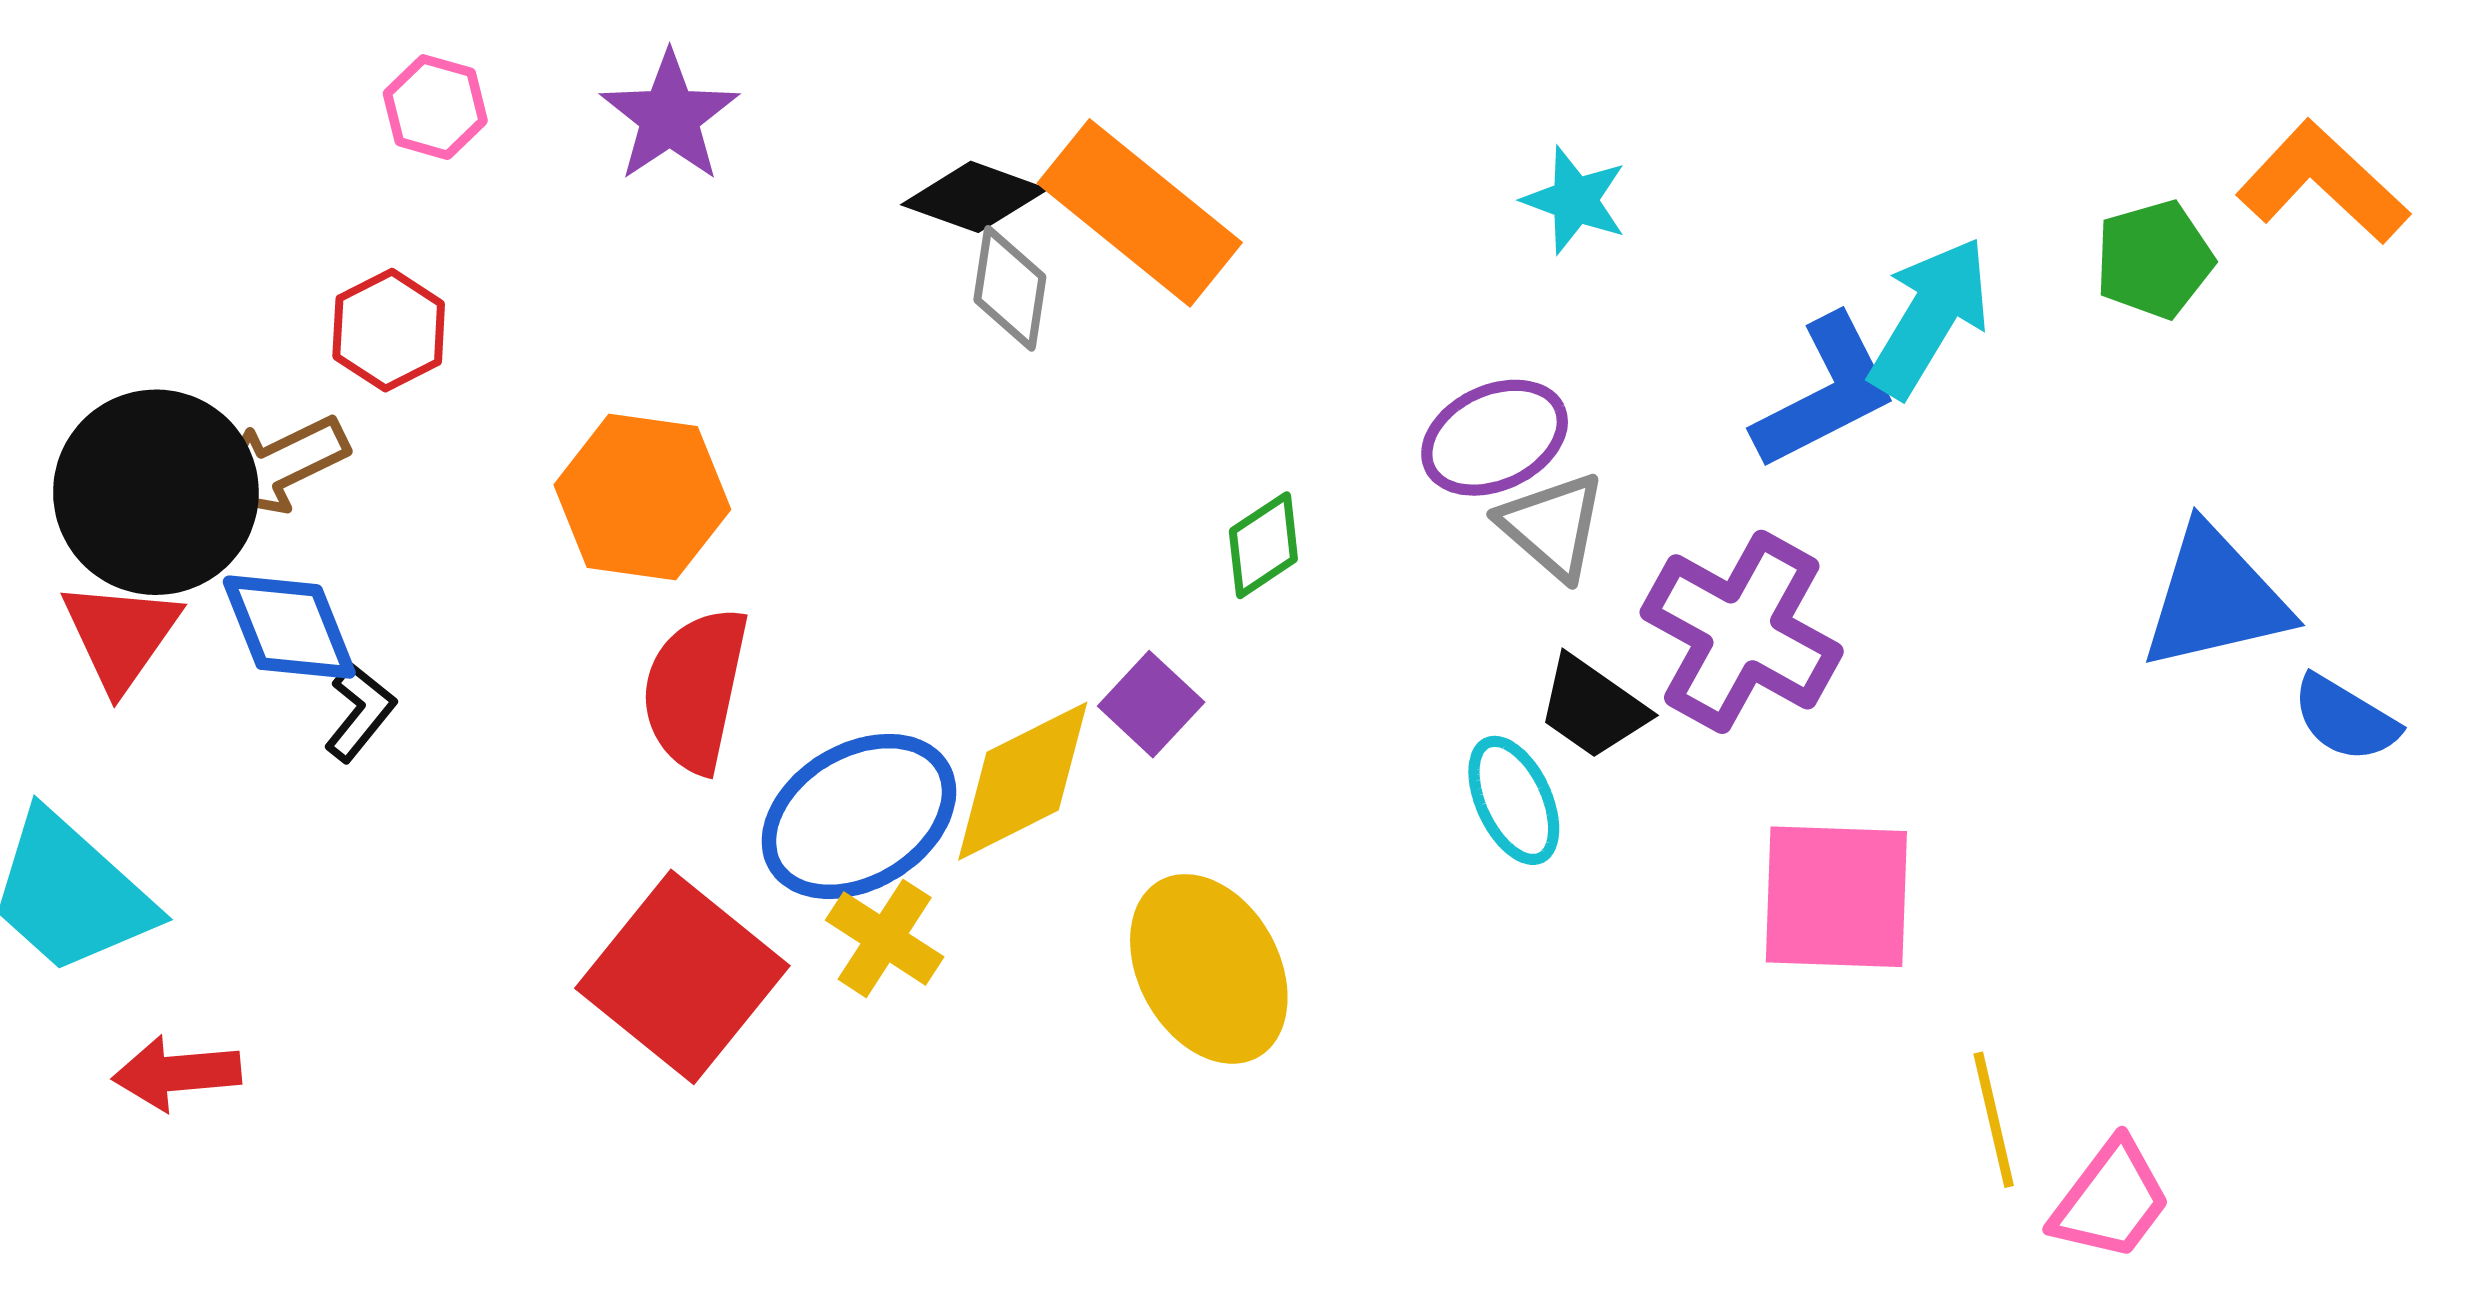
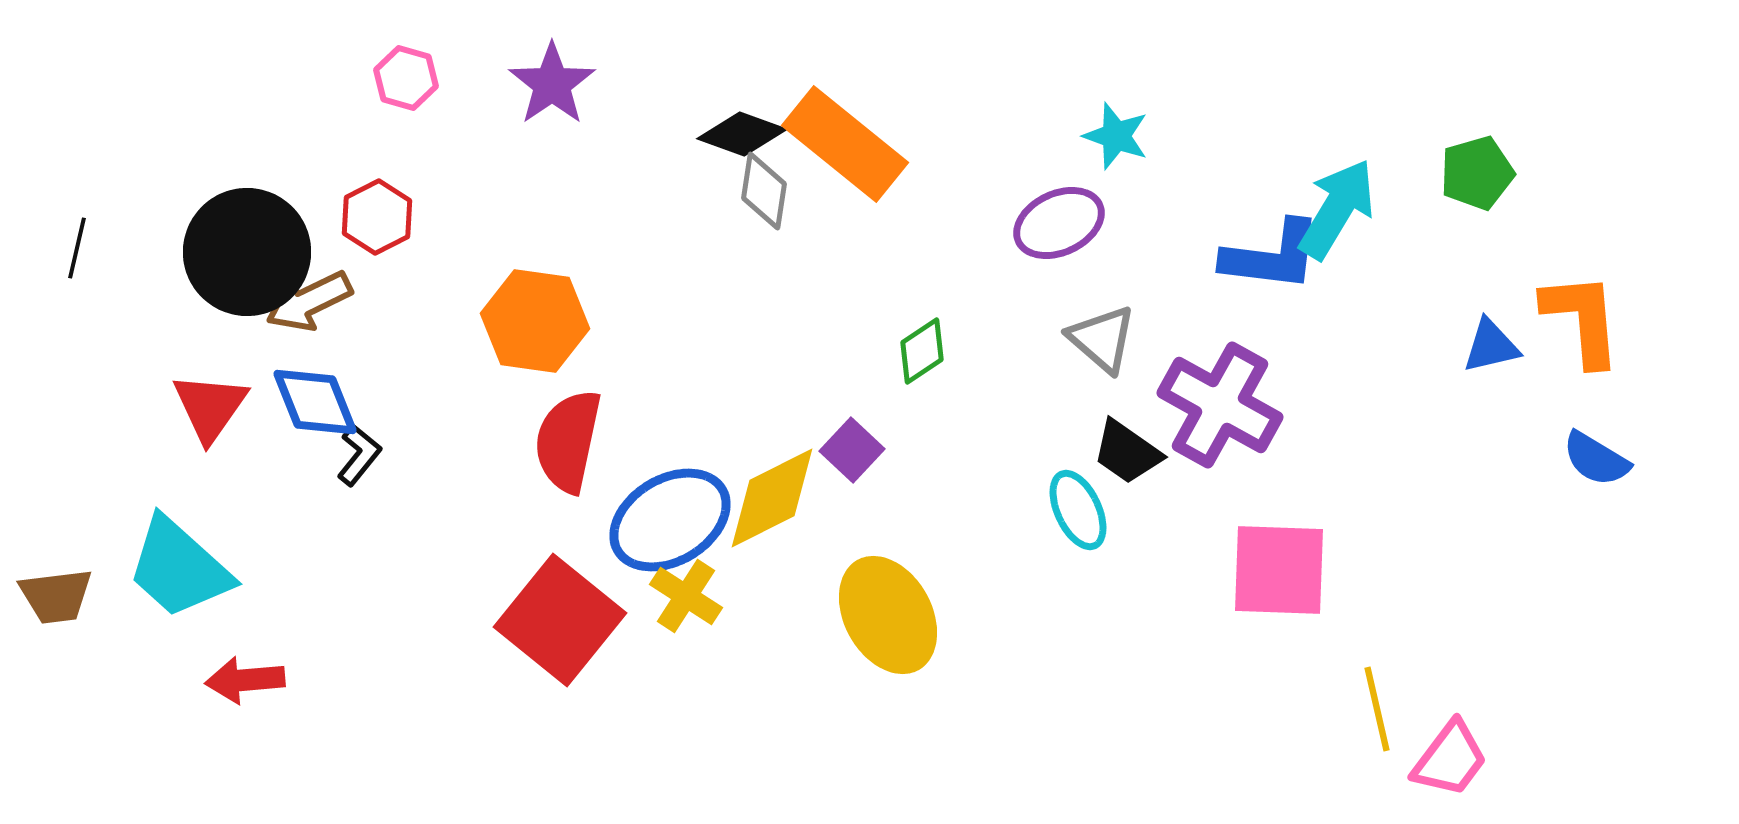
orange L-shape: (2323, 182) -> (1582, 319), moved, turned 42
blue L-shape: (1825, 393) -> (1272, 256), turned 34
purple ellipse: (1495, 438) -> (1059, 223), moved
black circle: (156, 492) -> (247, 252), moved
blue triangle: (2215, 598) -> (1491, 346), moved, size x0.6

